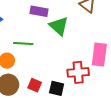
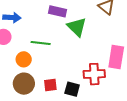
red square: (35, 85) -> (50, 85), turned -32

